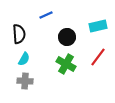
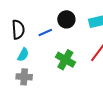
blue line: (46, 15) -> (45, 33), moved
black circle: (67, 37) -> (66, 19), moved

